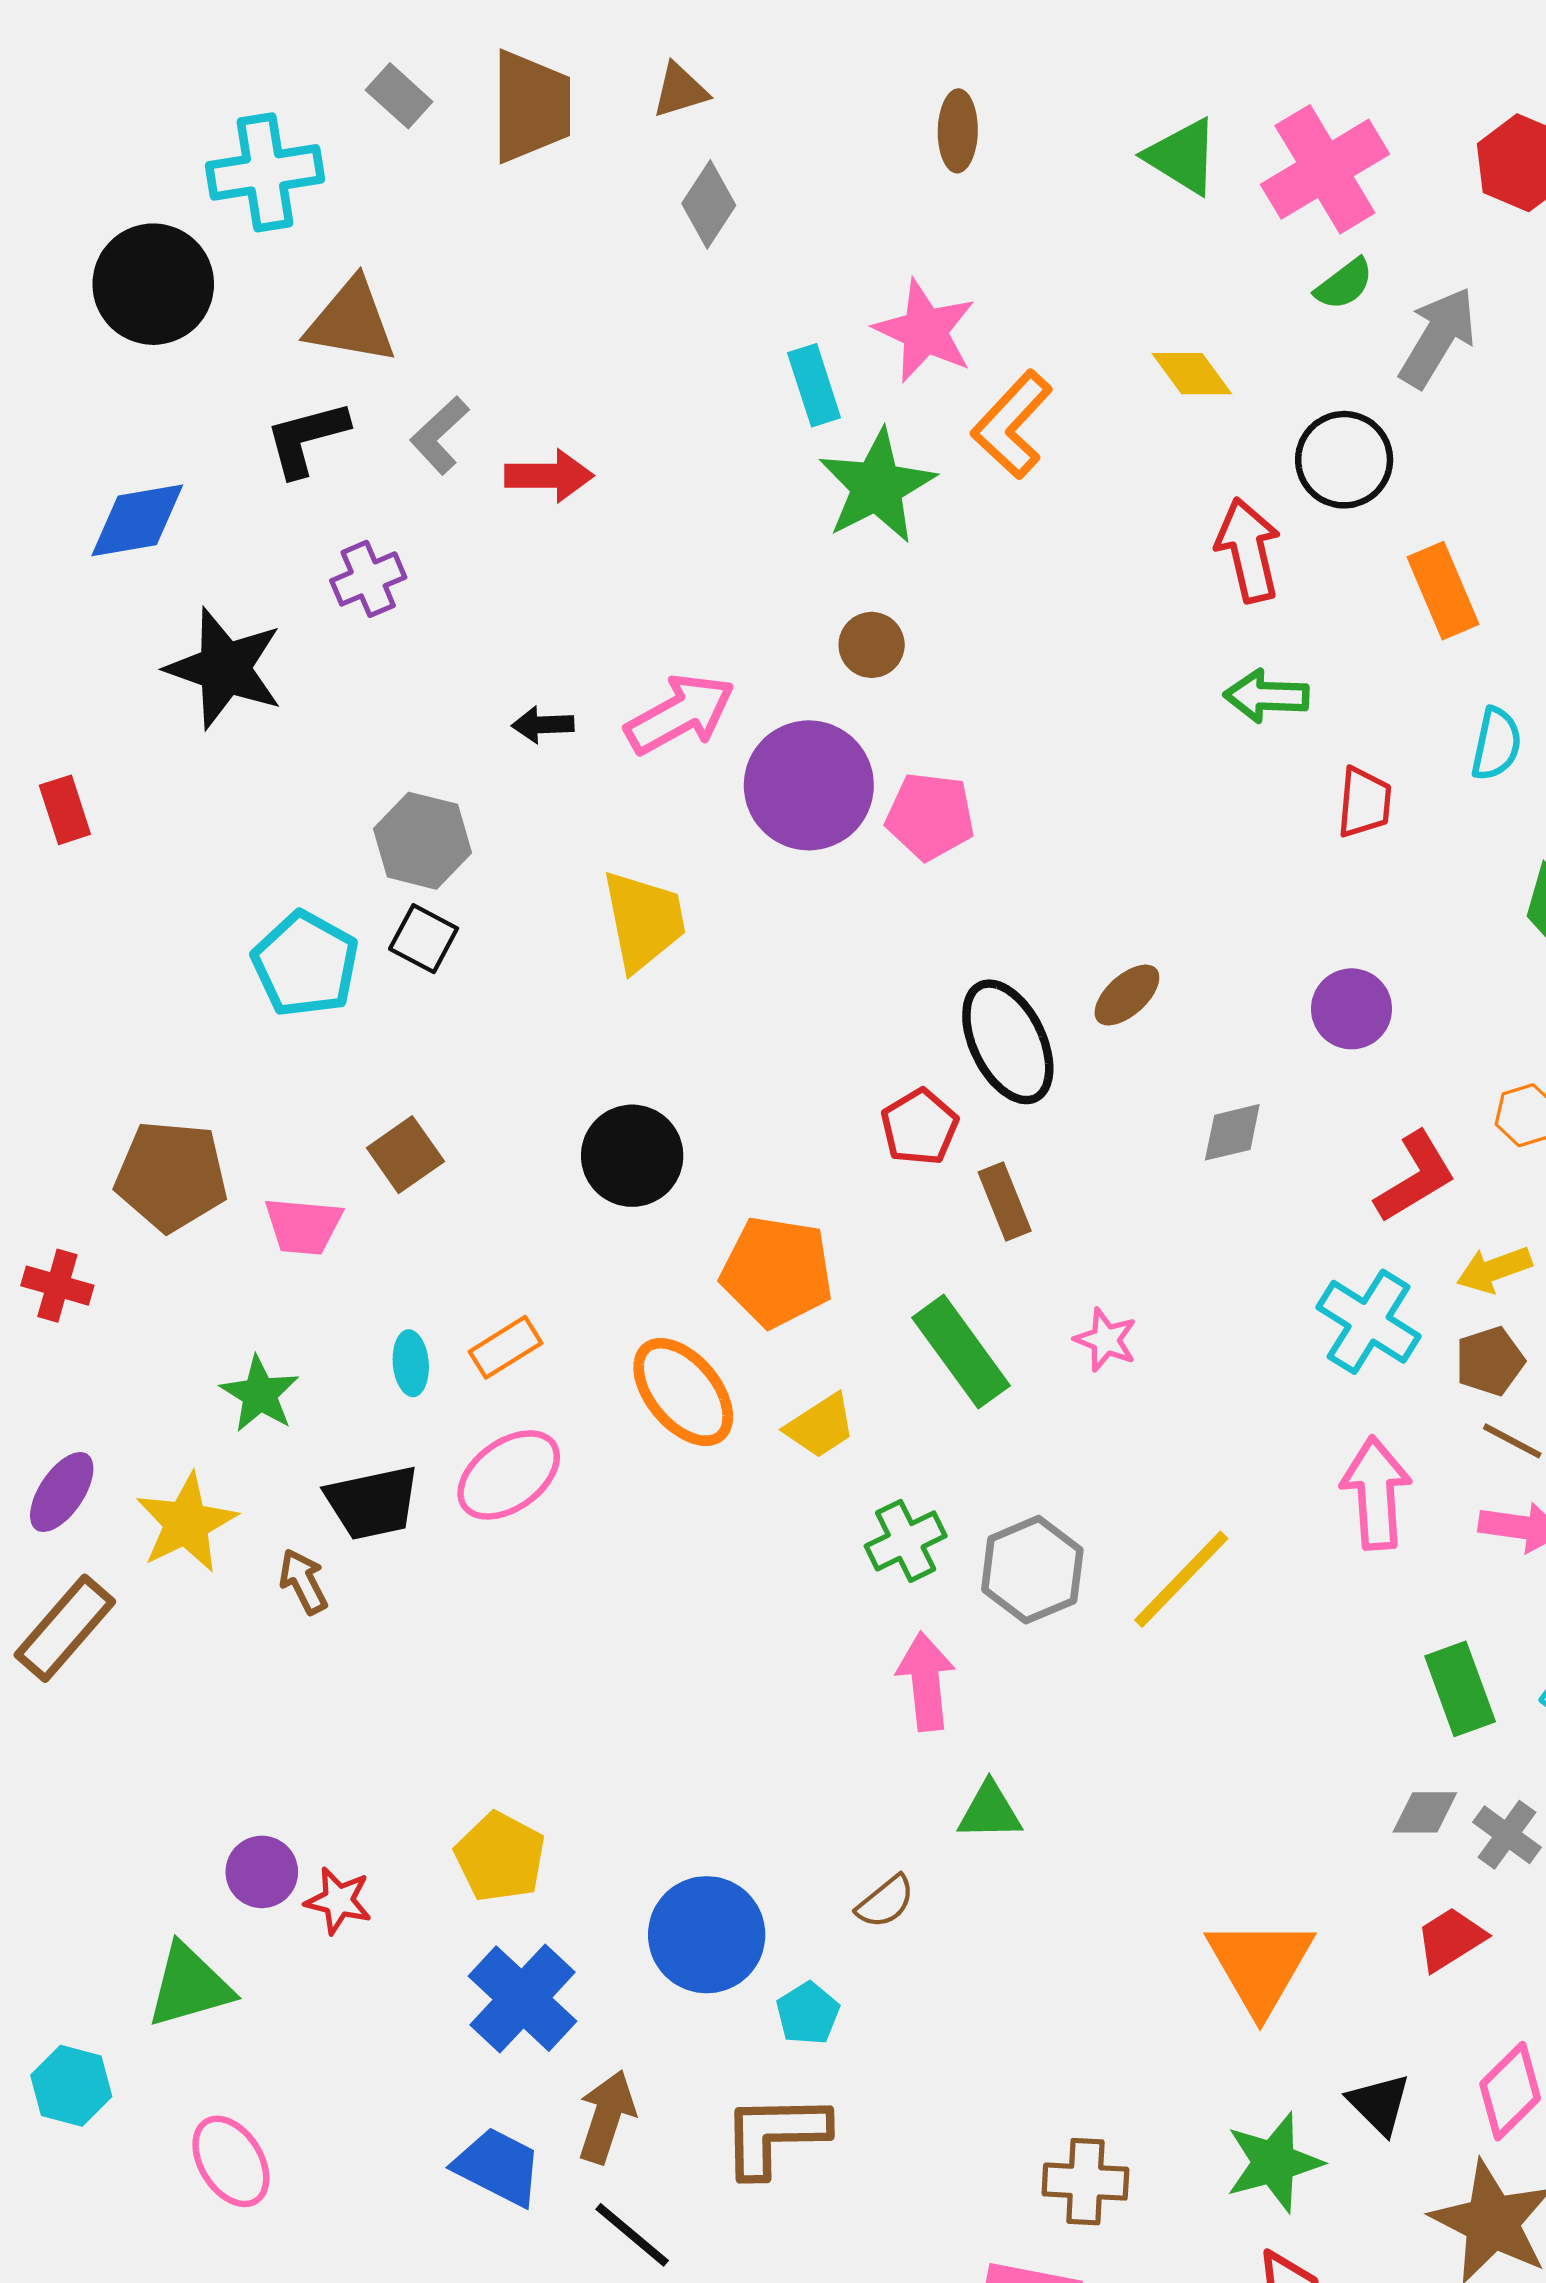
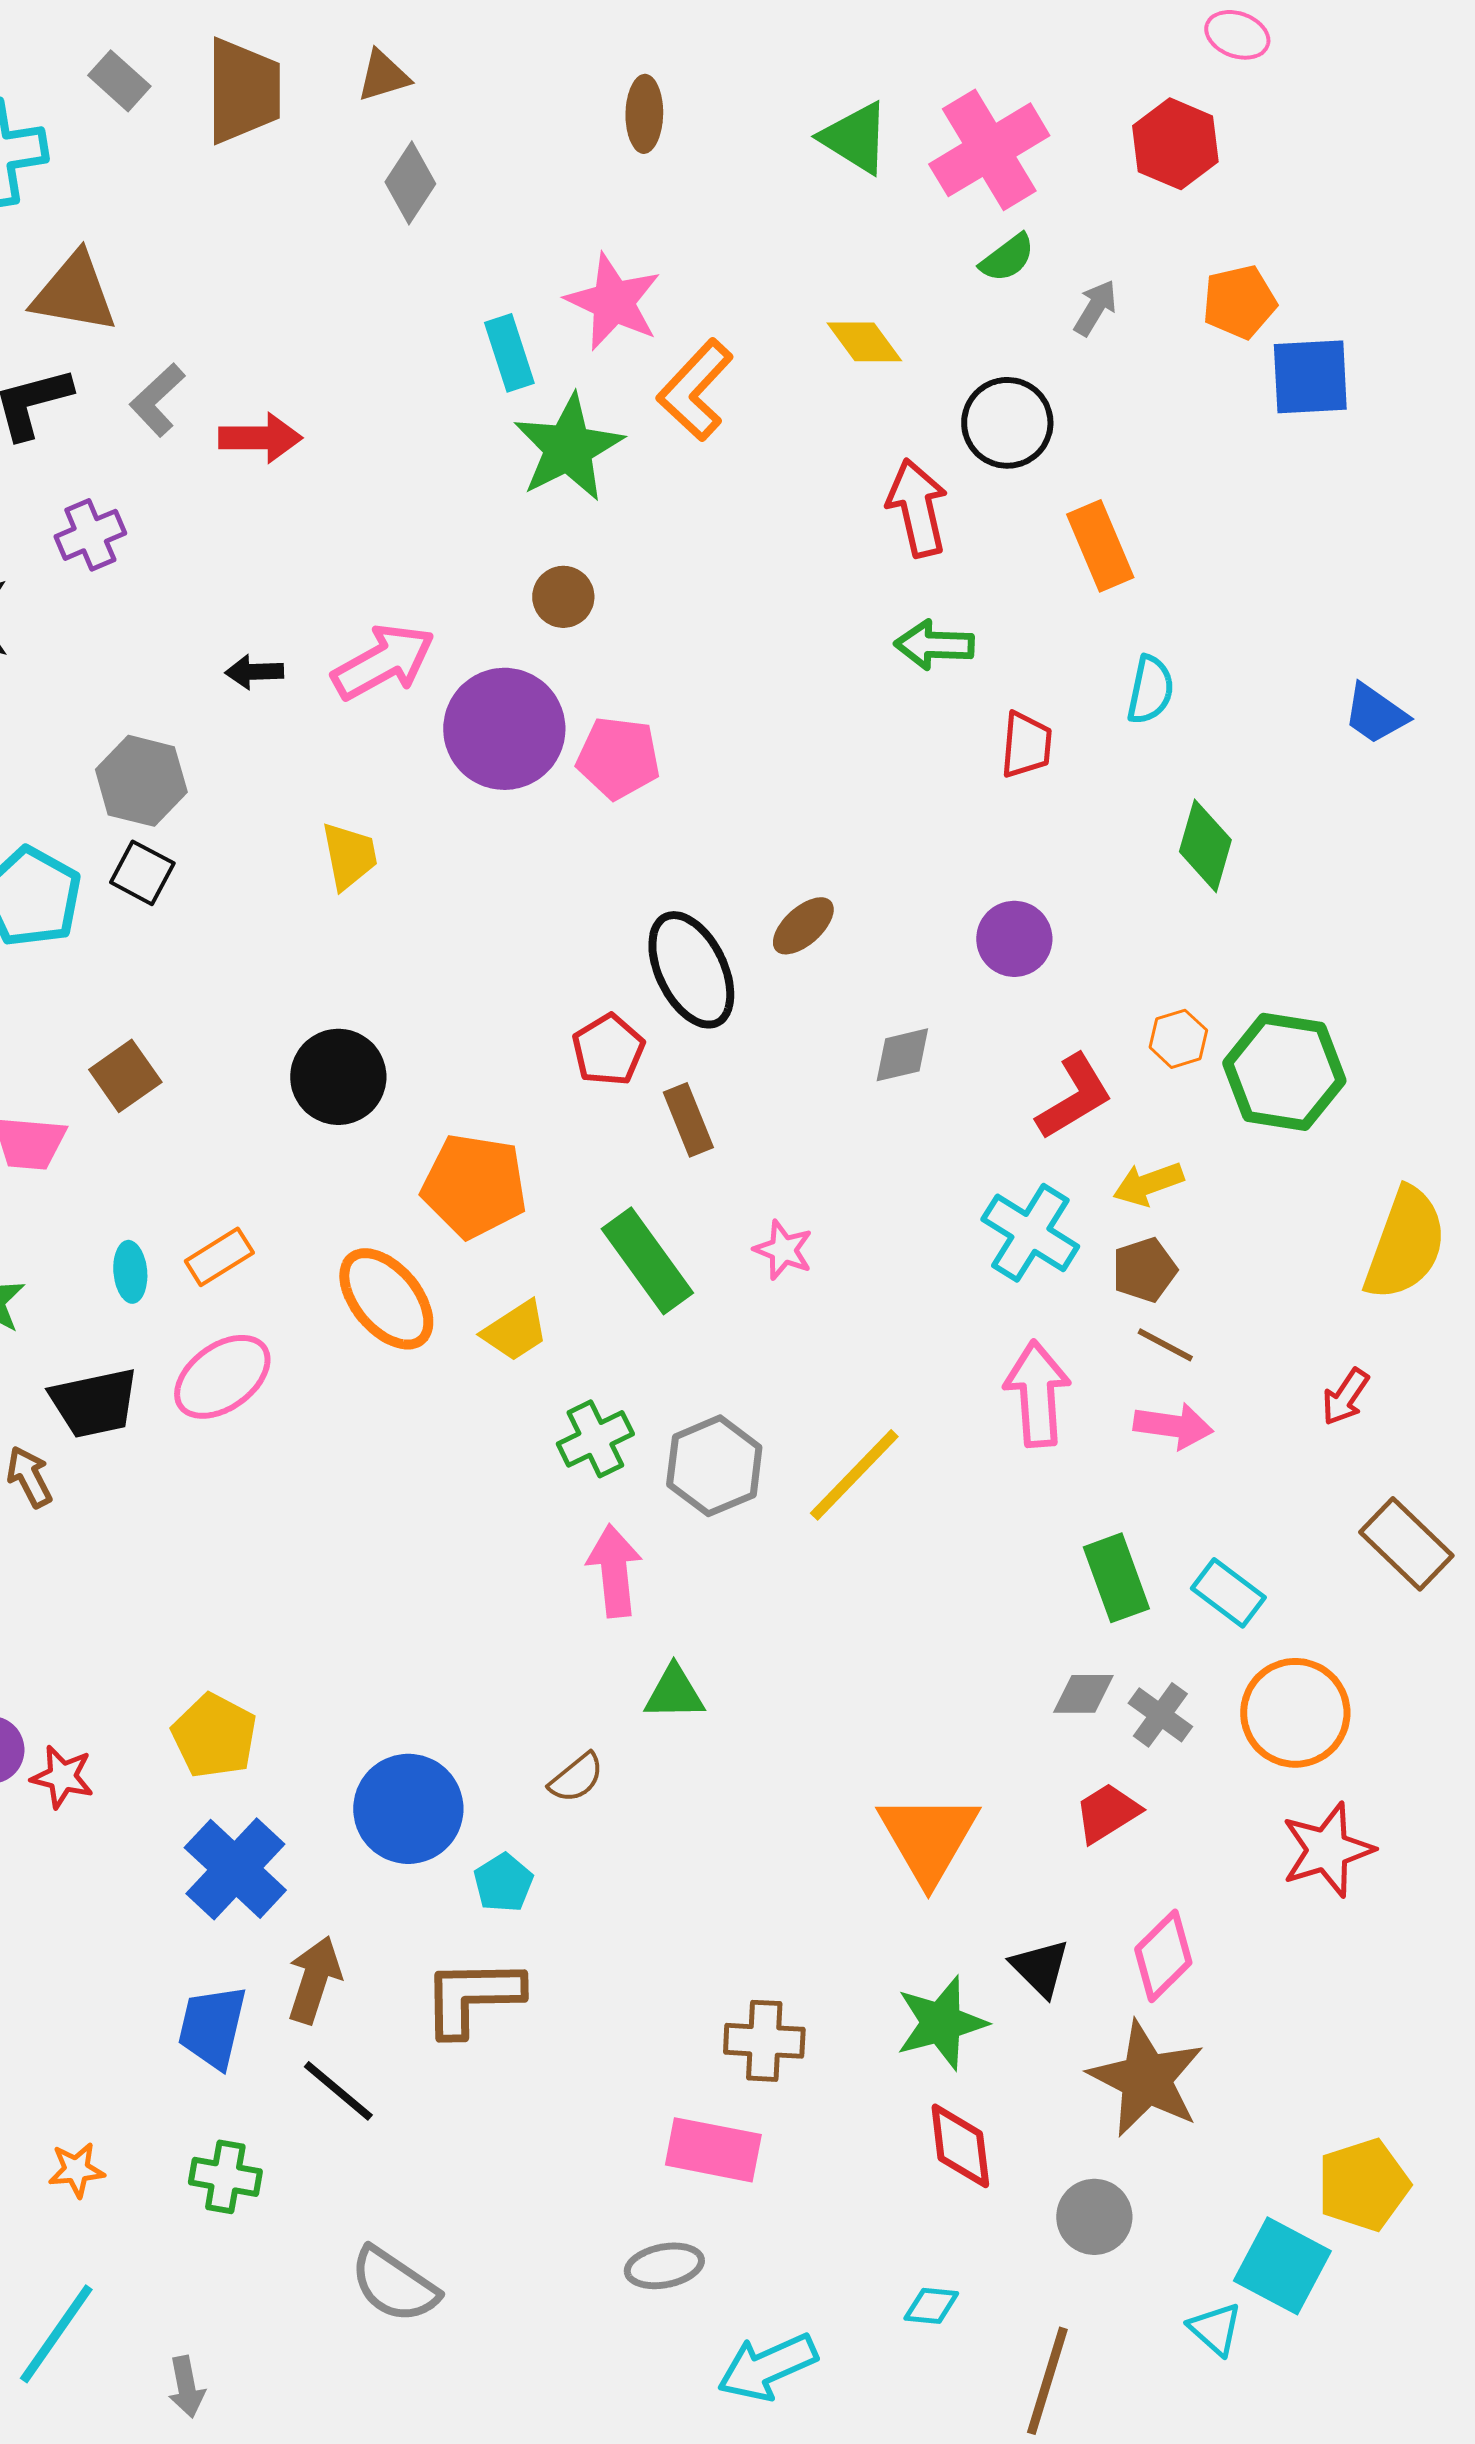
gray arrow: (1438, 337) -> (1095, 308), size x0.6
yellow trapezoid: (644, 921) -> (349, 856), size x0.7
blue trapezoid: (498, 2167) -> (212, 2027), turned -104

